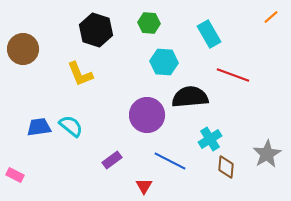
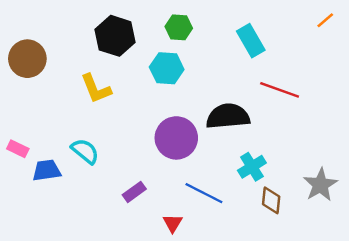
cyan hexagon: (164, 62) -> (167, 68), moved
blue trapezoid: (39, 127) -> (47, 170), moved
pink rectangle: (15, 175) -> (18, 149), moved

